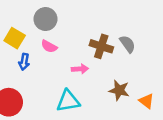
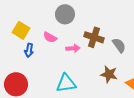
gray circle: (45, 19) -> (65, 14), moved
gray semicircle: (127, 44) -> (119, 45), moved
pink arrow: (80, 69) -> (73, 48), moved

